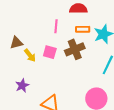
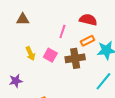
orange rectangle: (83, 29) -> (87, 41), turned -40
brown triangle: (16, 43) -> (23, 19), moved

